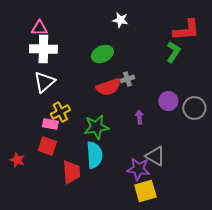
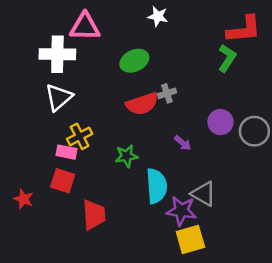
pink triangle: (39, 28) -> (85, 27), moved, size x1.4
purple arrow: (139, 117) -> (183, 143), turned 136
green star: (96, 127) -> (127, 156), size x0.7
cyan semicircle: (94, 155) -> (157, 186), moved

